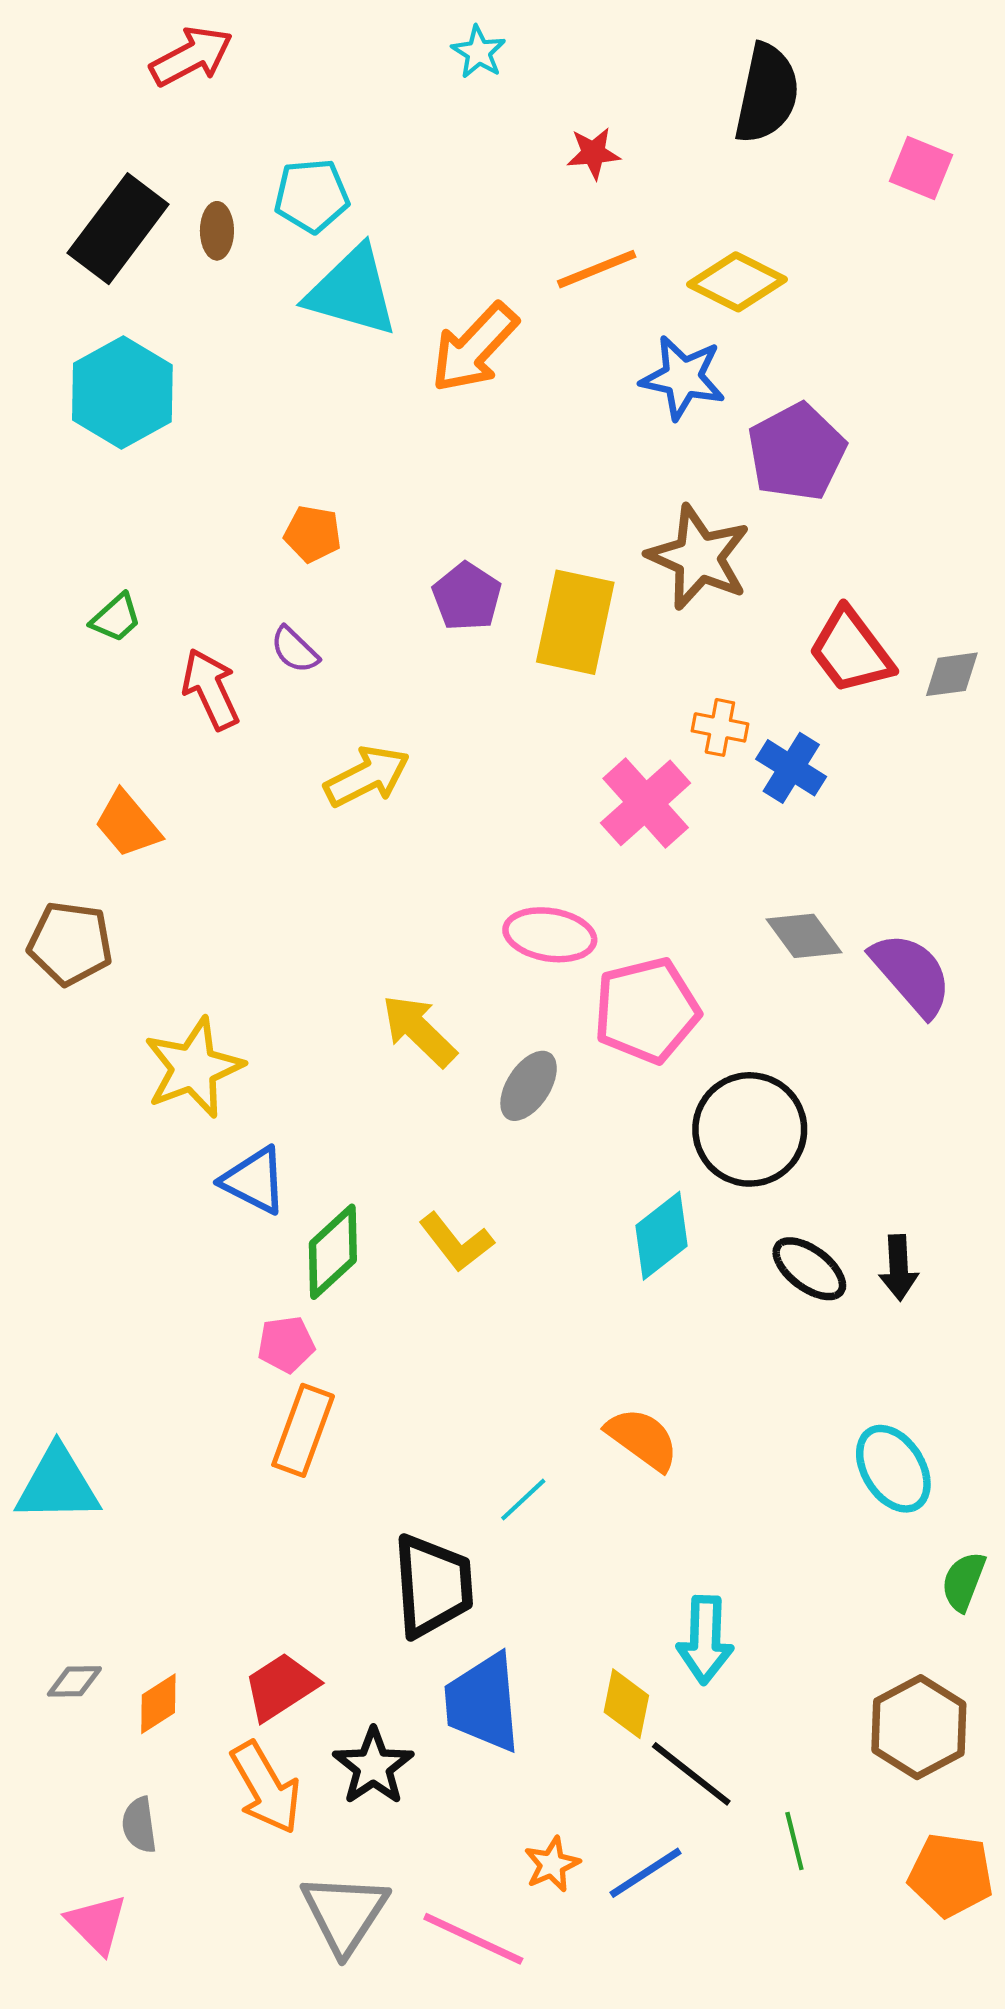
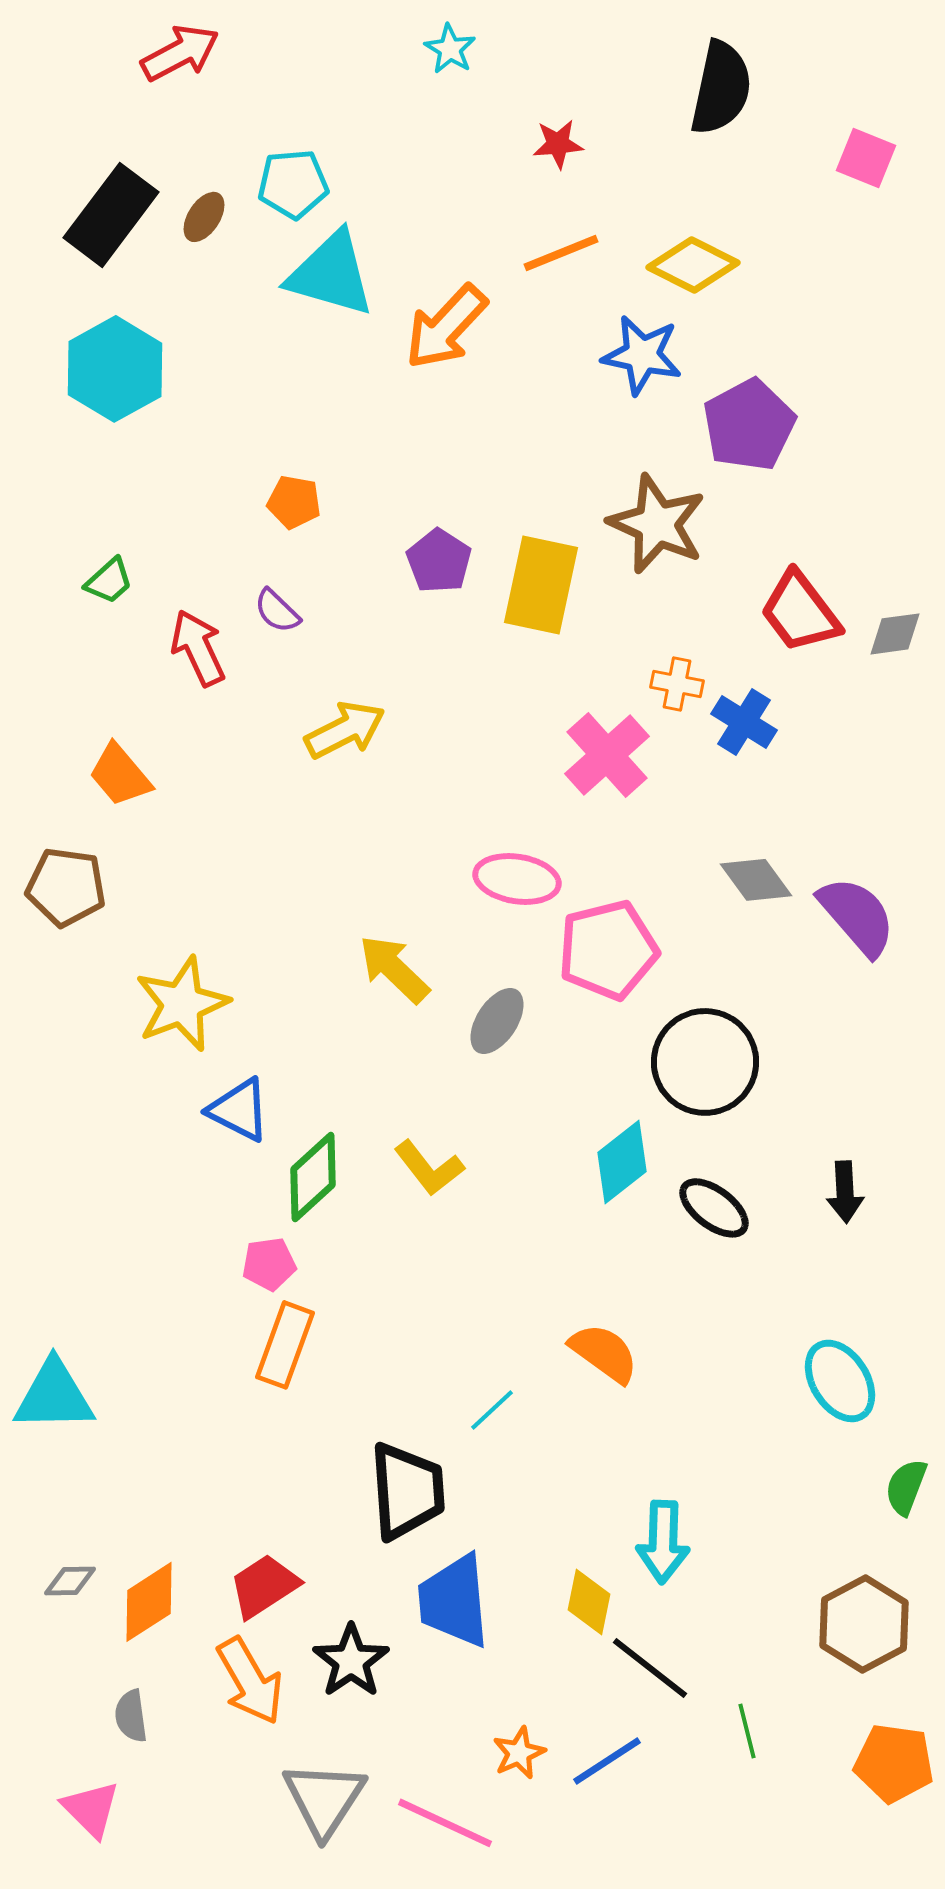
brown ellipse: (217, 231) -> (204, 217), turned 33
black ellipse: (809, 1269) -> (714, 1208), moved
orange diamond: (158, 1704) -> (149, 1602), size x1.4

